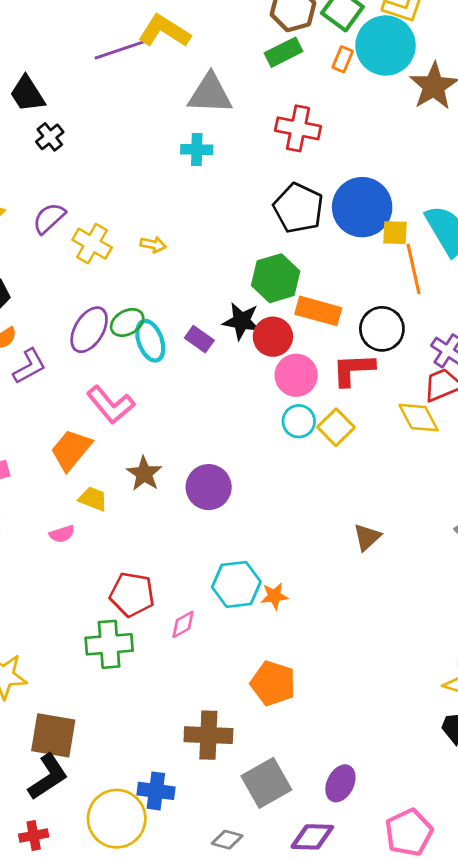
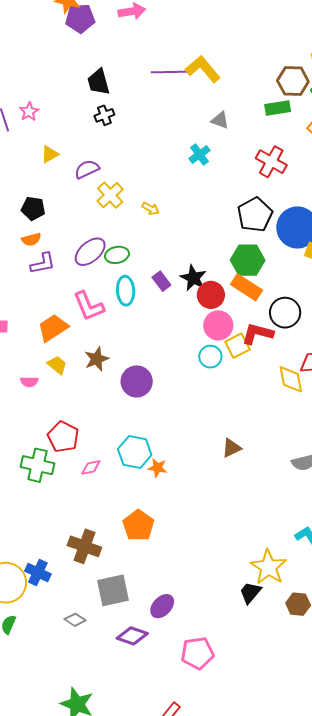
gray triangle: (210, 94) -> (220, 120), size x0.6
cyan cross: (197, 149) -> (200, 154), turned 35
green hexagon: (276, 278) -> (248, 260), moved
cyan ellipse: (150, 341) -> (126, 291), moved
yellow square: (336, 427) -> (237, 346), moved

